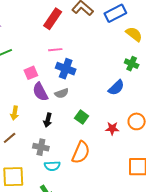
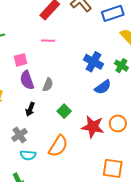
blue cross: (66, 69) -> (93, 62), moved
gray semicircle: (62, 93) -> (48, 85), turned -56
red star: (112, 128) -> (93, 127), size x1.6
gray cross: (41, 147) -> (20, 135), turned 35

